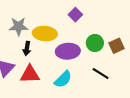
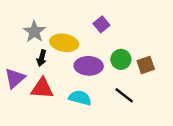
gray star: (18, 26) -> (34, 32), turned 30
cyan semicircle: (63, 79) -> (80, 98), turned -126

